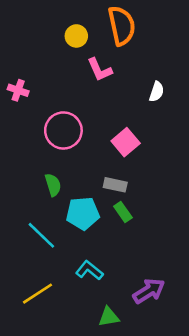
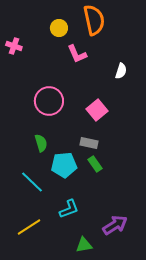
pink cross: (18, 90) -> (14, 46), moved
cyan L-shape: (89, 270) -> (69, 209), turned 120

